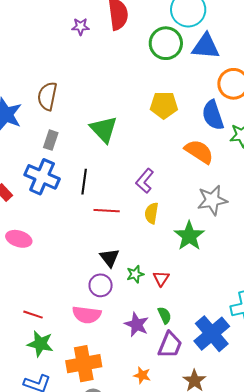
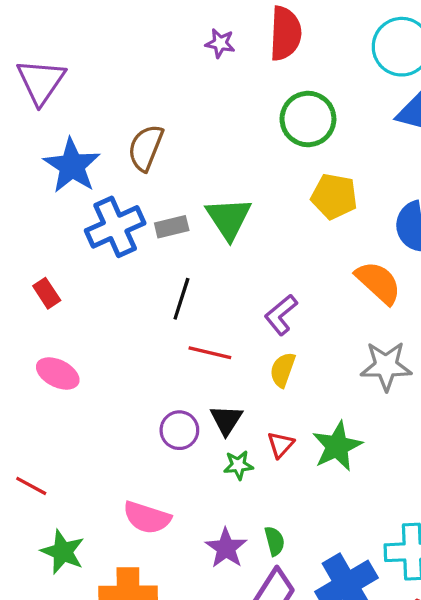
green circle: (166, 43) -> (308, 119), moved
gray rectangle: (51, 140) -> (172, 227), moved, turned 48
blue cross: (42, 177) -> (115, 227), moved, turned 32
green star: (189, 236) -> (337, 446), moved
black triangle: (110, 258) -> (226, 420), moved
red triangle: (161, 278) -> (281, 445), moved
purple circle: (101, 285) -> (179, 430), moved
red line: (33, 315) -> (31, 486), moved

